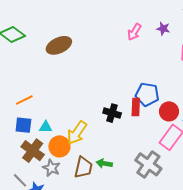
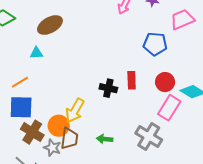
blue pentagon: (147, 94) -> (155, 44), moved
blue square: (23, 125) -> (21, 107), size x1.4
cyan triangle: (46, 127) -> (36, 53), moved
brown trapezoid: (83, 167) -> (69, 138), moved

